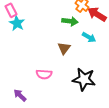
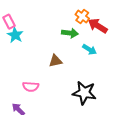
brown triangle: (64, 48) -> (55, 61), moved, turned 40
pink semicircle: (44, 74) -> (31, 87), moved

